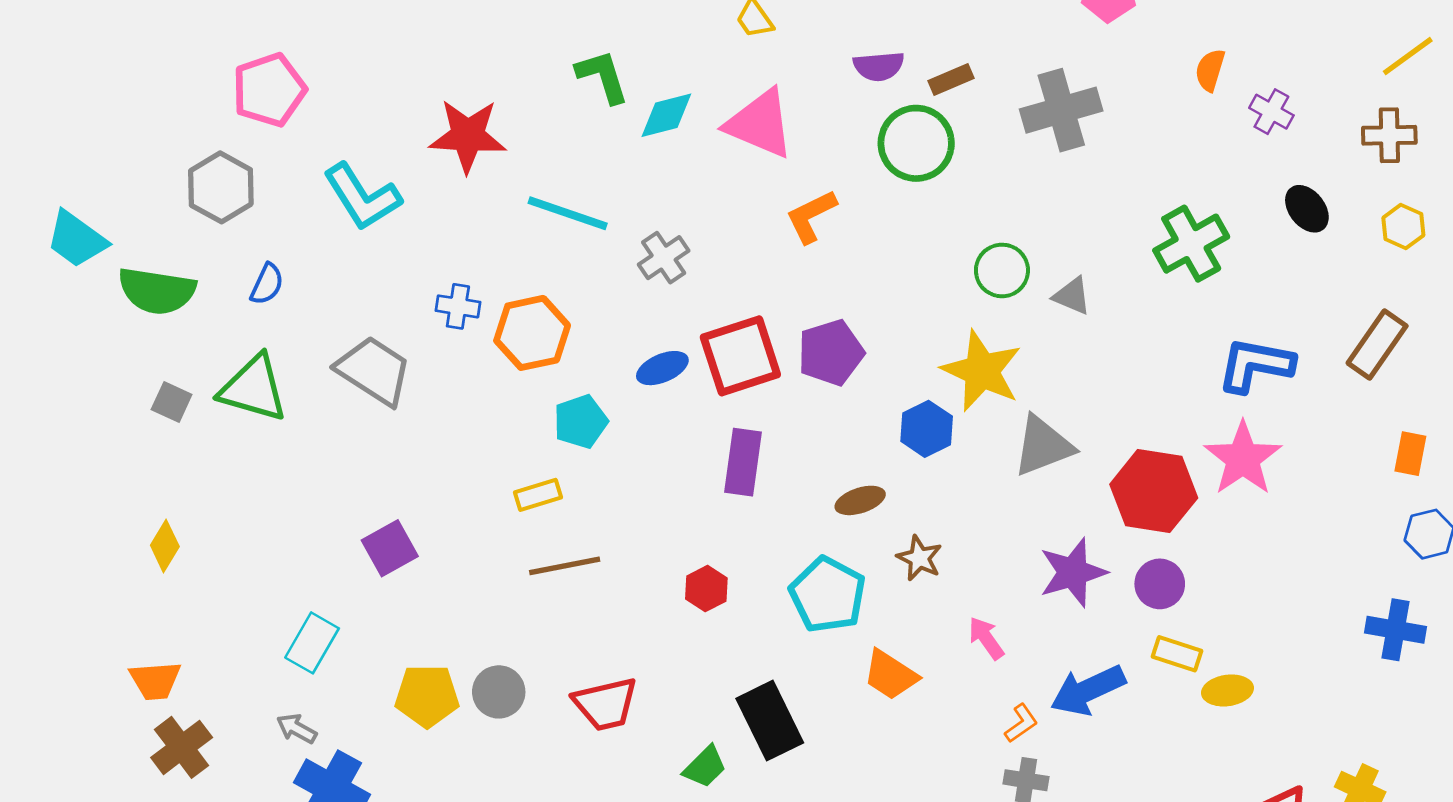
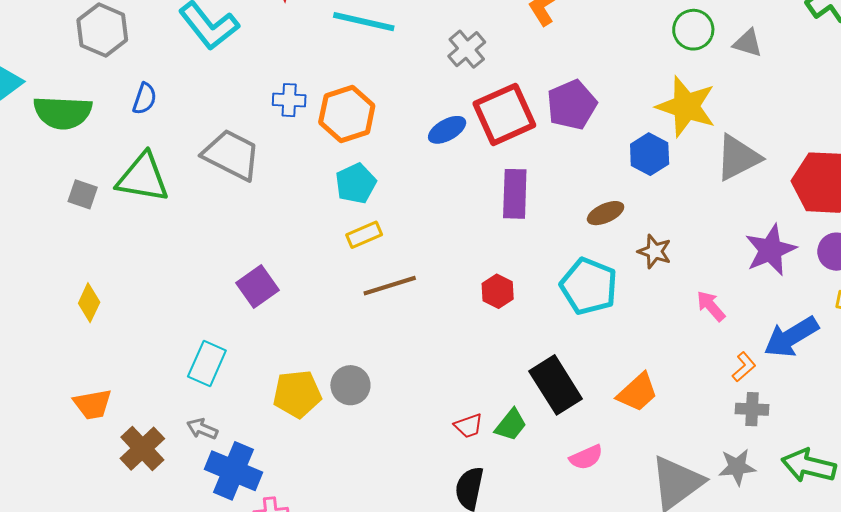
gray cross: (664, 258) -> (467, 49), moved
cyan pentagon: (581, 422) -> (356, 183), moved
orange trapezoid: (890, 675) -> (637, 392), moved, turned -69
red trapezoid: (606, 704) -> (468, 426), moved, size x0.6
brown cross: (182, 747) -> (142, 449), moved

